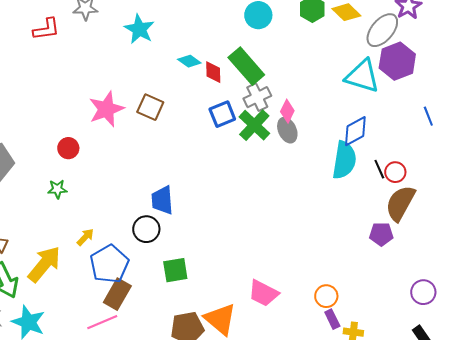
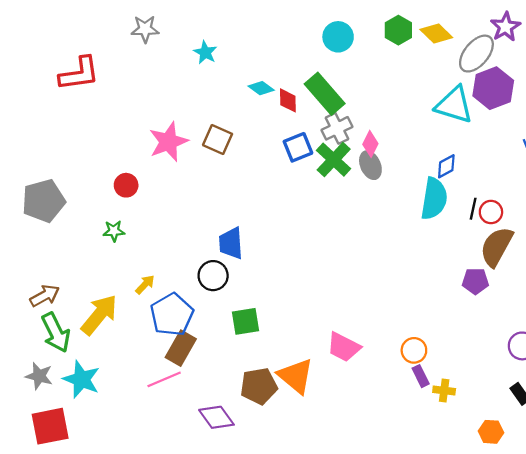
red L-shape: (46, 29) -> (79, 74), moved, size x1.4
cyan star: (139, 29) -> (205, 52), size x0.7
blue diamond: (355, 131) -> (446, 166), size x0.7
black line: (379, 169) -> (473, 209), turned 36

